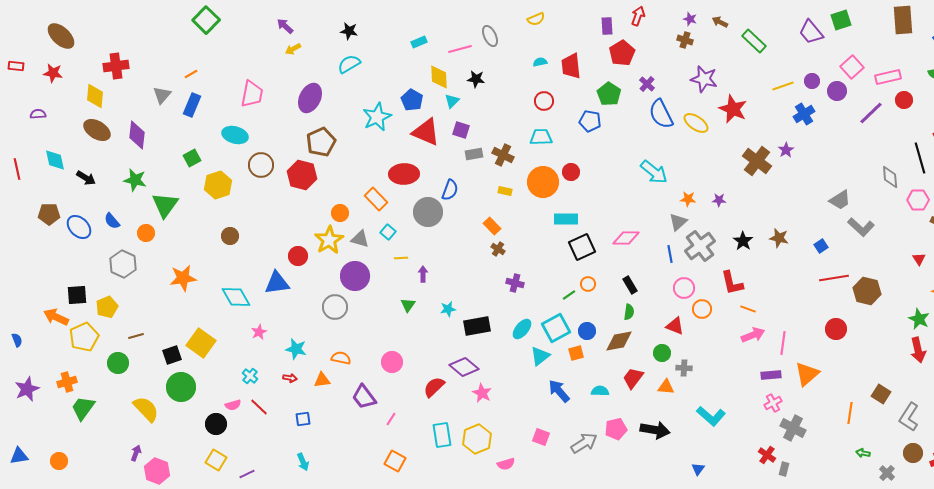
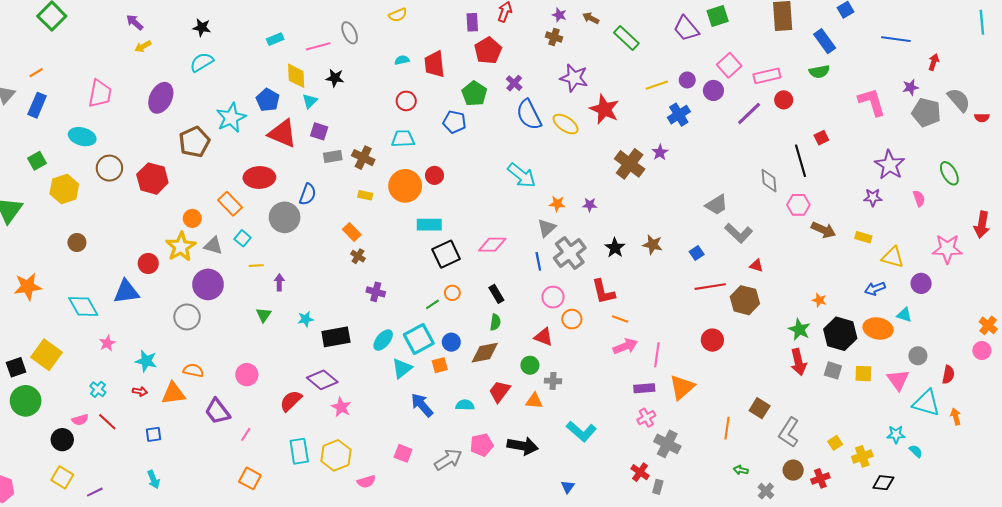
brown pentagon: (321, 142) -> (194, 142), moved
red triangle: (919, 259) -> (756, 266), moved, turned -40
orange triangle: (322, 380) -> (173, 394), size x1.4

